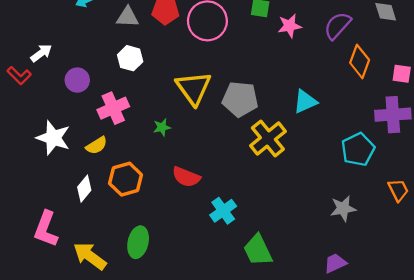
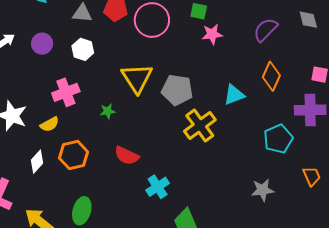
pink star: (290, 26) -> (212, 34), moved
orange diamond: (360, 61) -> (271, 76), moved
purple circle: (77, 80) -> (42, 44), moved

